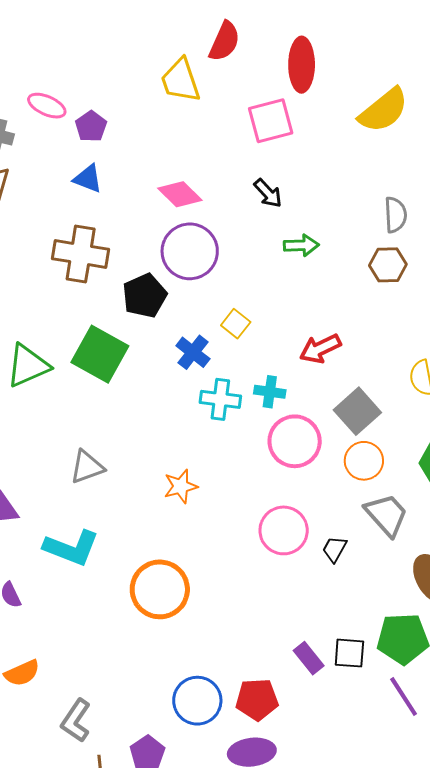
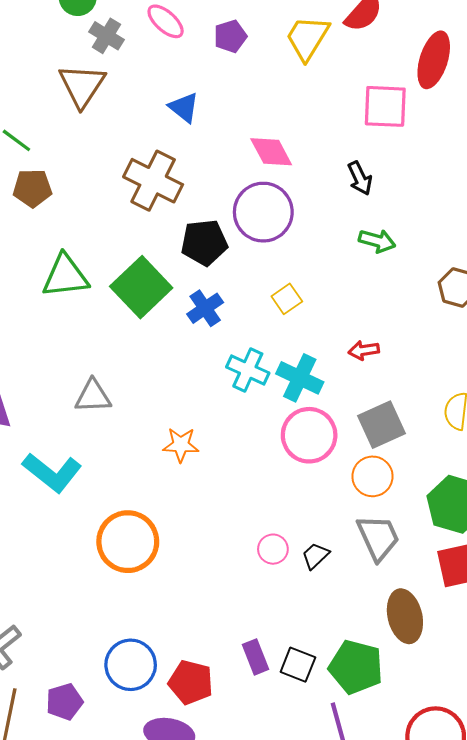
yellow trapezoid: (180, 80) -> (307, 38), turned 33
purple pentagon: (91, 126) -> (230, 36), moved
red arrow: (320, 349) -> (364, 350), size x0.7
blue cross: (193, 352) -> (205, 308), moved
cyan cross: (270, 392) -> (300, 378), size x1.4
pink circle: (284, 530) -> (273, 549), moved, size x0.6

